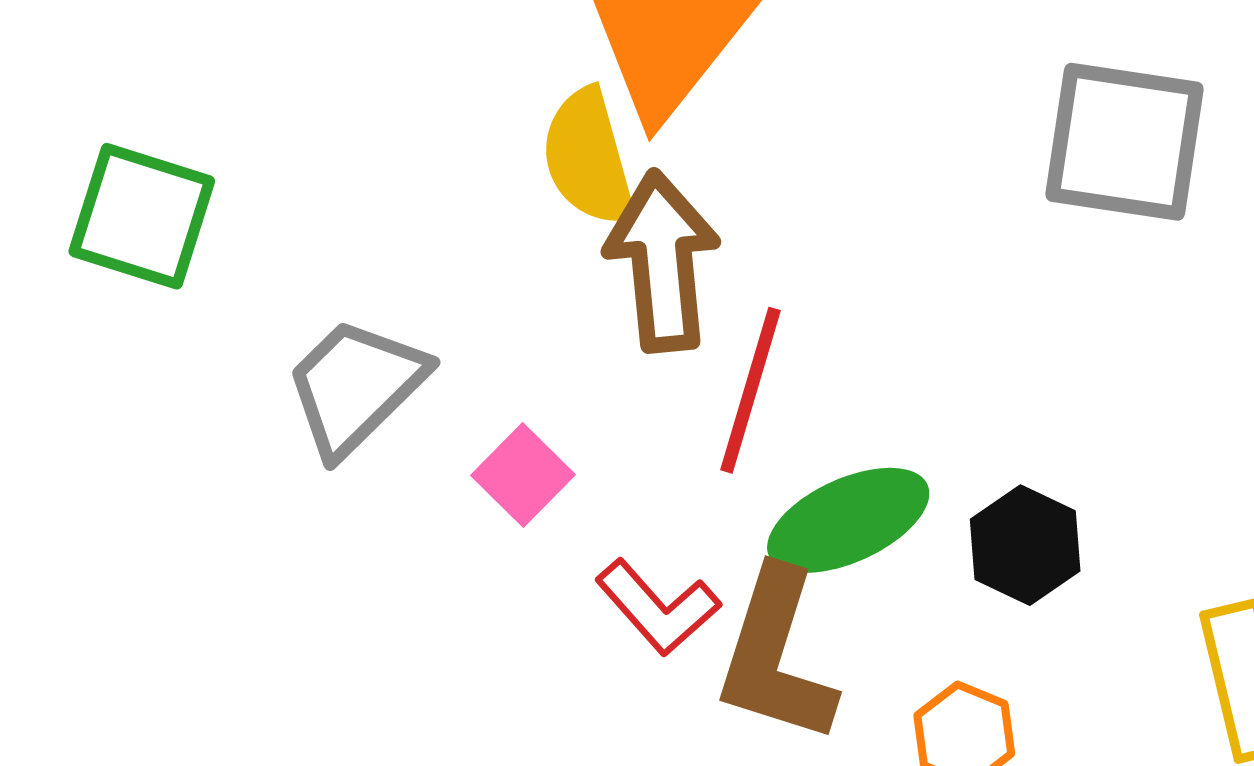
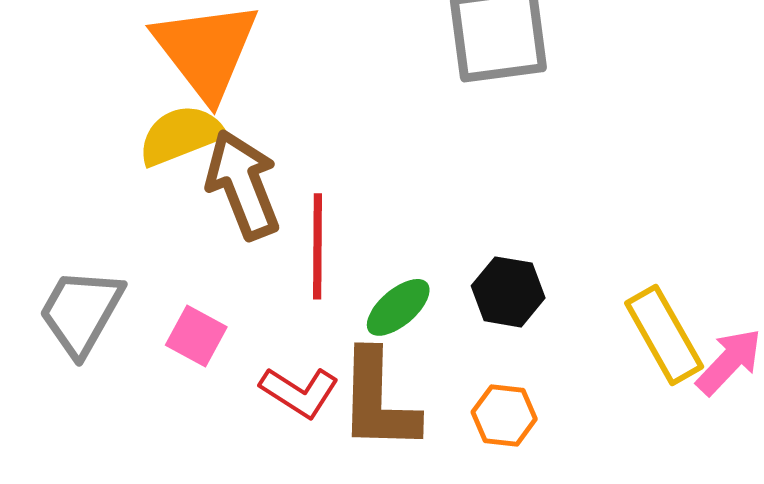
yellow semicircle: (588, 158) -> (181, 135), turned 100
green ellipse: (848, 520) -> (398, 307), size x0.7

